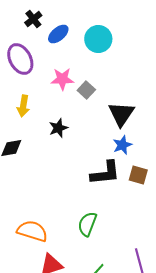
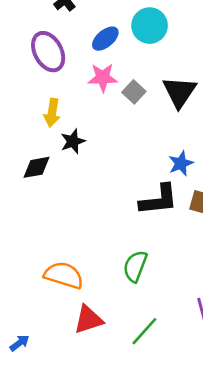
blue ellipse: (58, 34) -> (105, 39), moved
black triangle: (121, 114) -> (179, 92), moved
black star: (58, 128) -> (73, 141), moved

